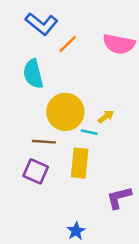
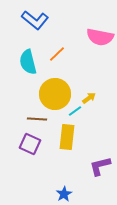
orange line: (68, 44) -> (57, 54), moved
cyan line: (89, 132) -> (75, 111), turned -48

